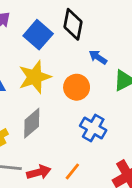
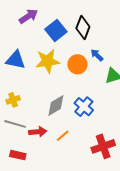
orange circle: (77, 87) -> (77, 64), moved
gray diamond: (32, 123) -> (56, 106), moved

